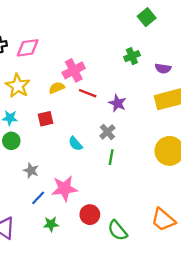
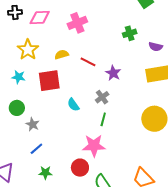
pink cross: (74, 70) -> (77, 23), moved
red square: (45, 119) -> (49, 81), size x1.6
green circle: (11, 141) -> (17, 108), moved
pink star: (64, 188) -> (94, 146), moved

